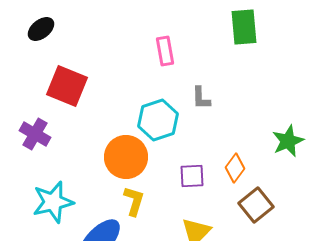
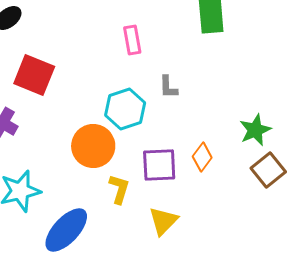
purple square: (192, 176) -> (159, 165), size x1.4
yellow L-shape: (134, 201) -> (119, 189), moved
brown square: (256, 205) -> (268, 170), moved

